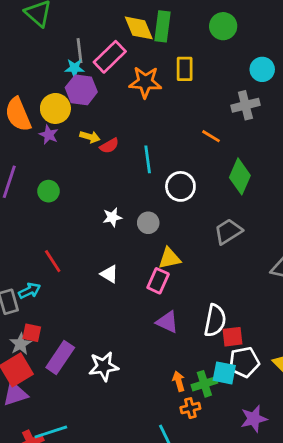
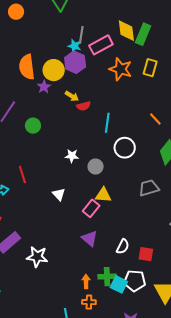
white semicircle: (215, 320) -> (123, 247), size x0.7
red square: (233, 337) -> (146, 254), moved
green cross: (204, 384) -> (107, 277), moved

